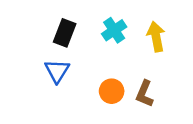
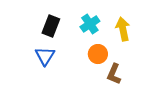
orange circle: (112, 91) -> (98, 54), moved

